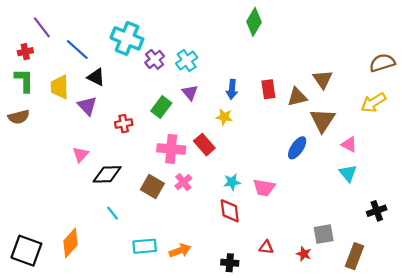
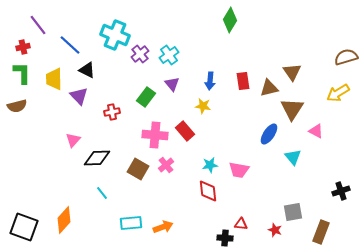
cyan triangle: (348, 173) -> (293, 157), moved
black cross: (230, 263) -> (225, 238), moved

